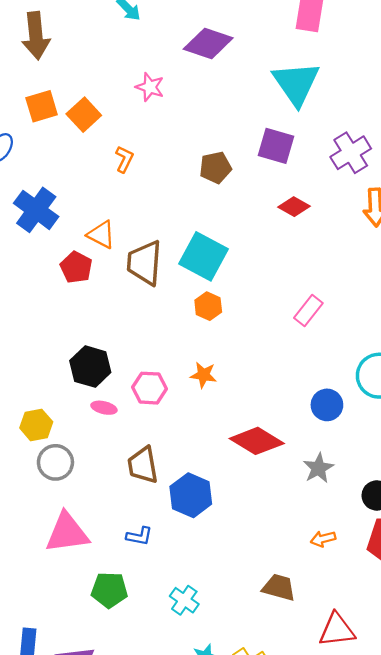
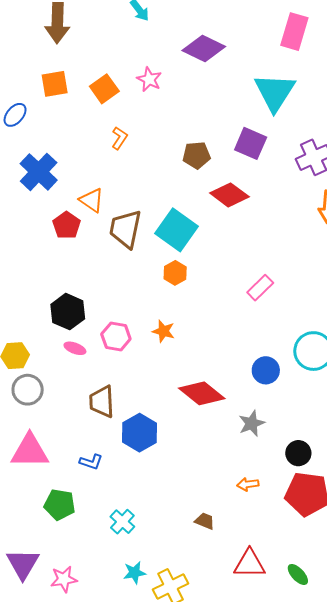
orange square: (84, 115) -> (104, 89), moved
red diamond: (294, 207) -> (229, 195), moved, size x1.4
brown trapezoid: (279, 587) -> (205, 521), size x0.7

